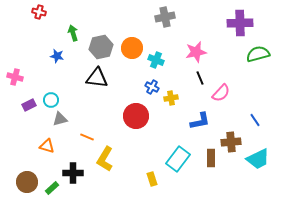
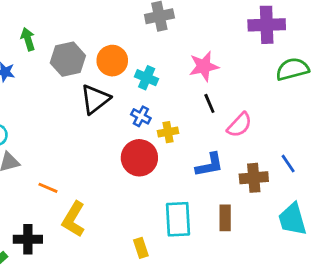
black triangle: (97, 78) -> (95, 99), moved, turned -45
red circle: (136, 116) -> (139, 158), moved
brown cross: (231, 142) -> (254, 178), moved
cyan rectangle: (178, 159) -> (178, 219), turned -40
cyan trapezoid: (258, 159) -> (292, 219), turned 100

